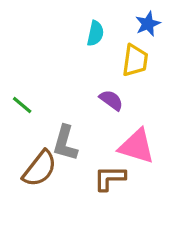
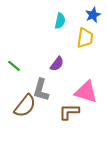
purple semicircle: (111, 100) -> (57, 64), moved, turned 91

